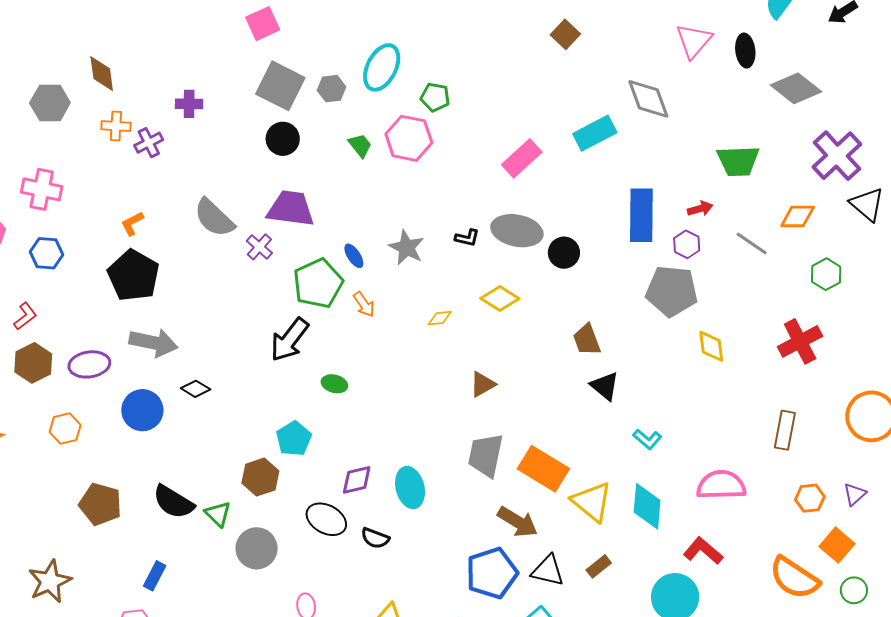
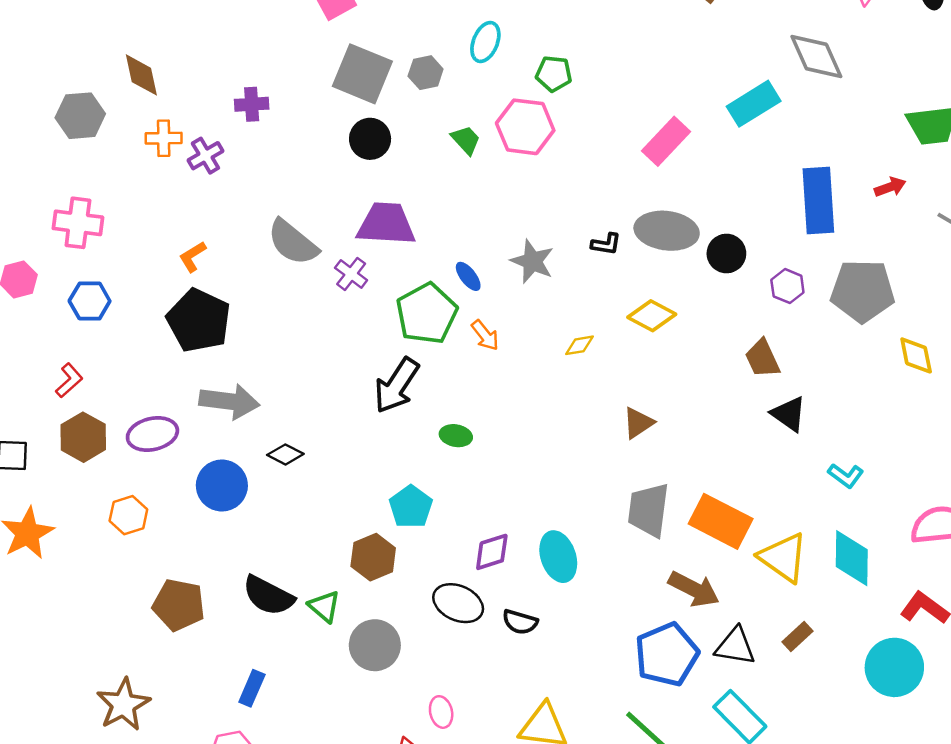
cyan ellipse: (382, 67) -> (485, 42), size x0.7
purple hexagon: (687, 244) -> (787, 286), moved

